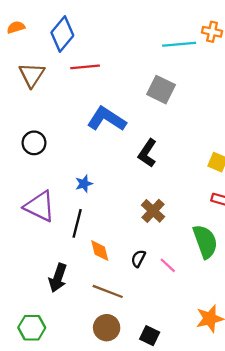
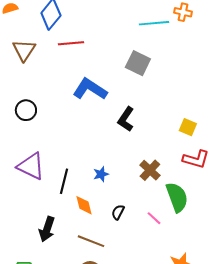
blue star: (84, 184) -> (101, 174), moved
brown cross: (153, 211) -> (150, 170), moved
pink line: (168, 265) -> (154, 218), moved

